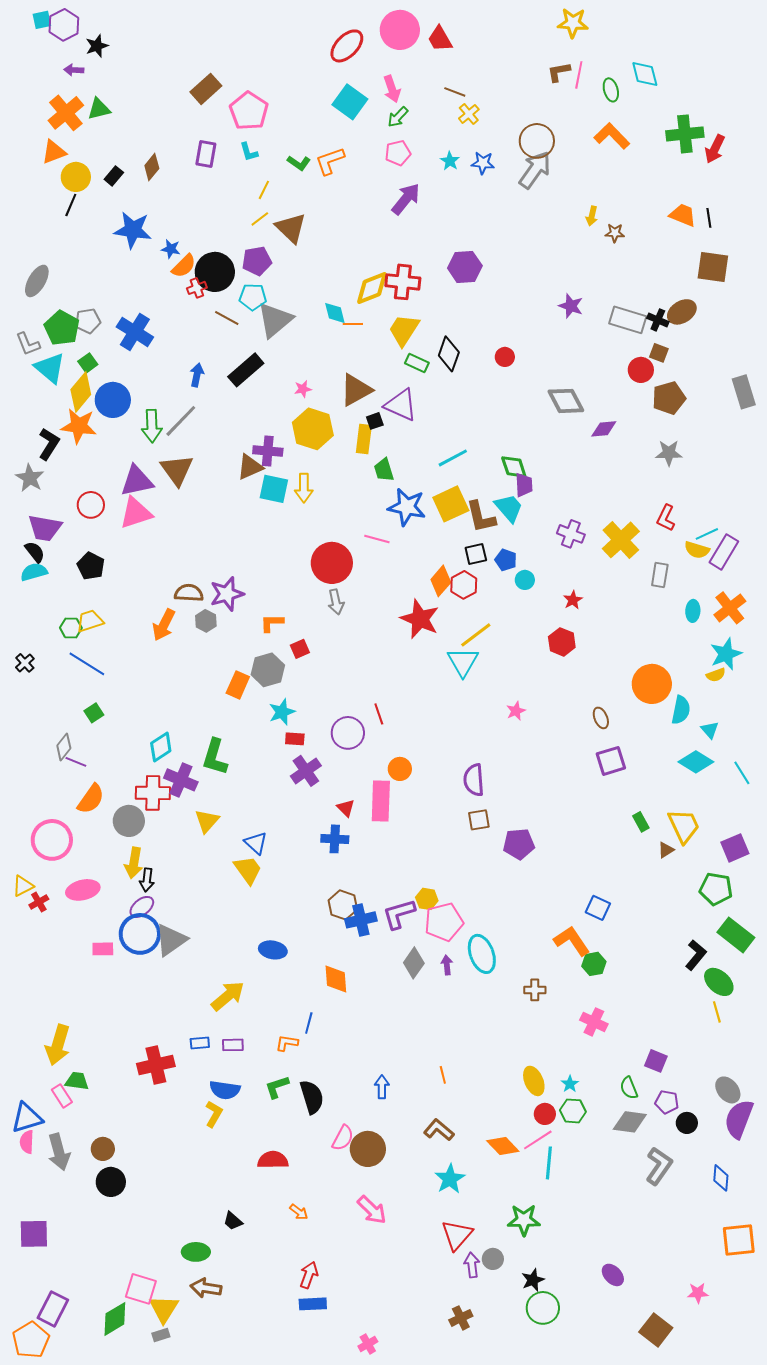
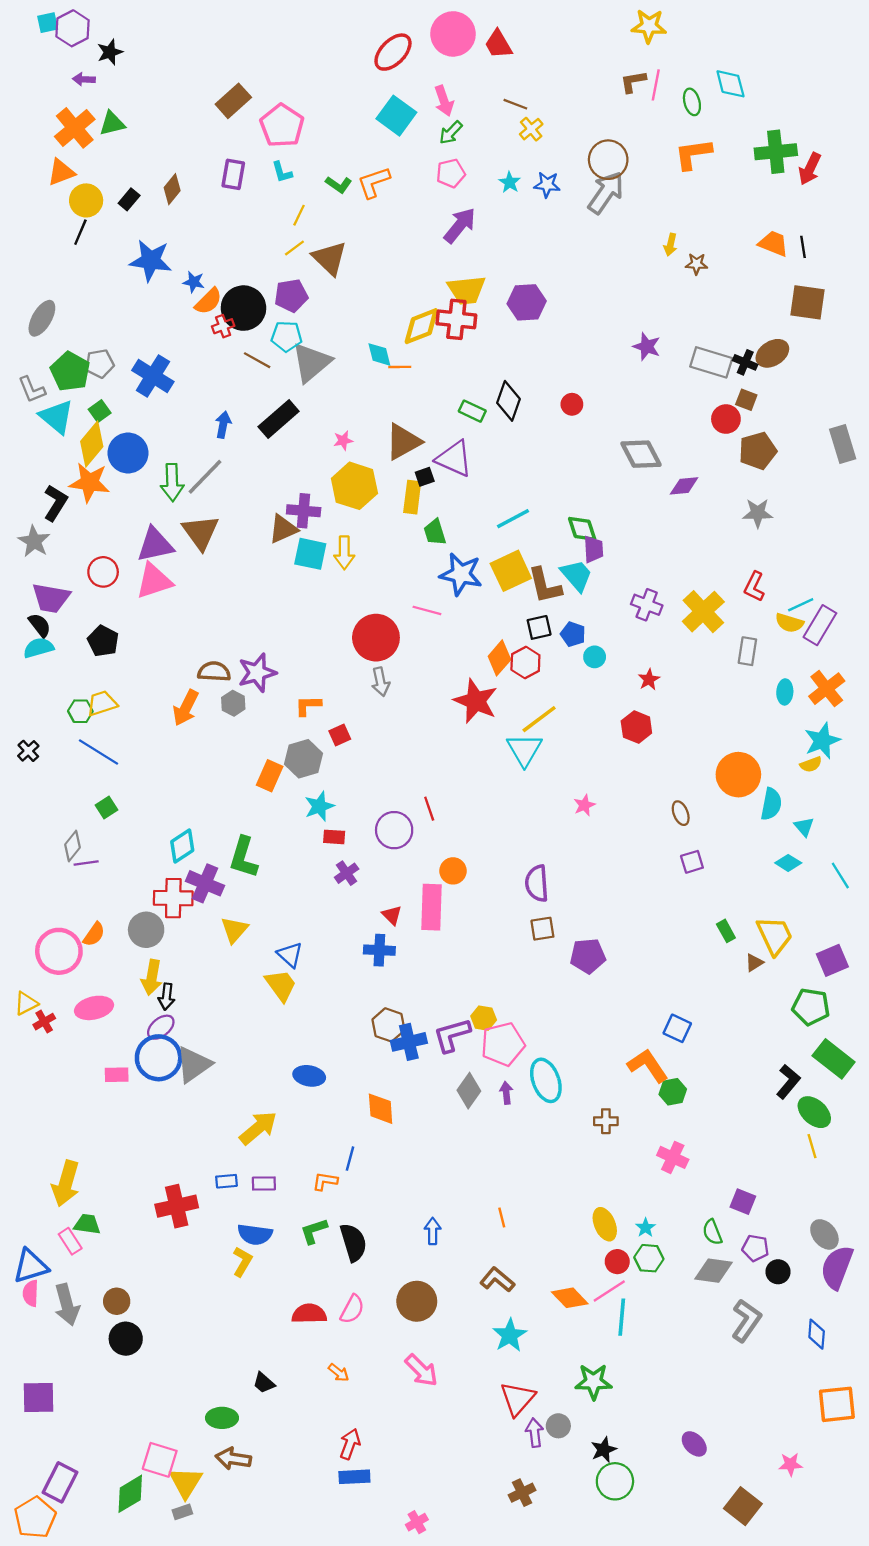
orange L-shape: (612, 136) -> (693, 154), turned -54
yellow trapezoid: (404, 330) -> (467, 290), moved, turned -129
purple square: (611, 761) -> (692, 862), size x0.7
purple line: (76, 762) -> (86, 863), turned -30
cyan diamond: (696, 762) -> (788, 863), size x0.7
purple cross: (306, 771) -> (347, 873), size x0.7
orange semicircle: (91, 799) -> (94, 934), moved, size x0.7
pink semicircle: (343, 1138) -> (352, 1309), moved

